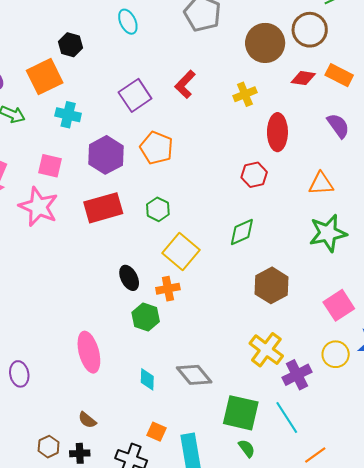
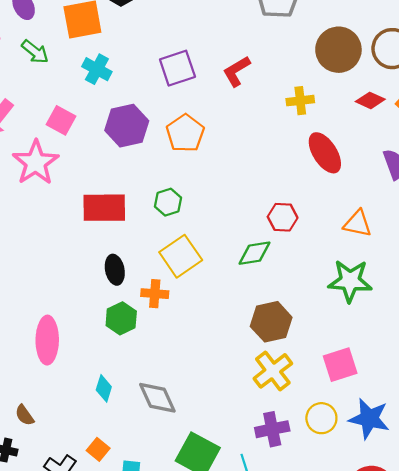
red ellipse: (277, 132) -> (325, 153), turned -48
red hexagon: (254, 175) -> (283, 217), moved
red rectangle: (103, 208) -> (104, 208), moved
yellow cross: (266, 350) -> (273, 371), moved

